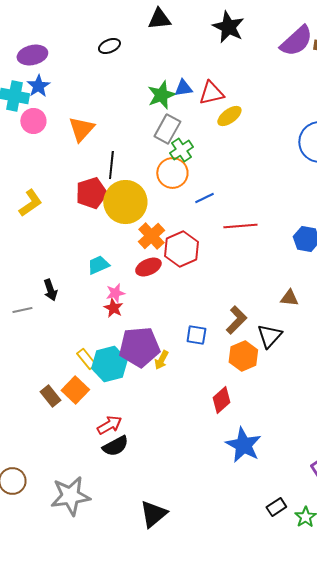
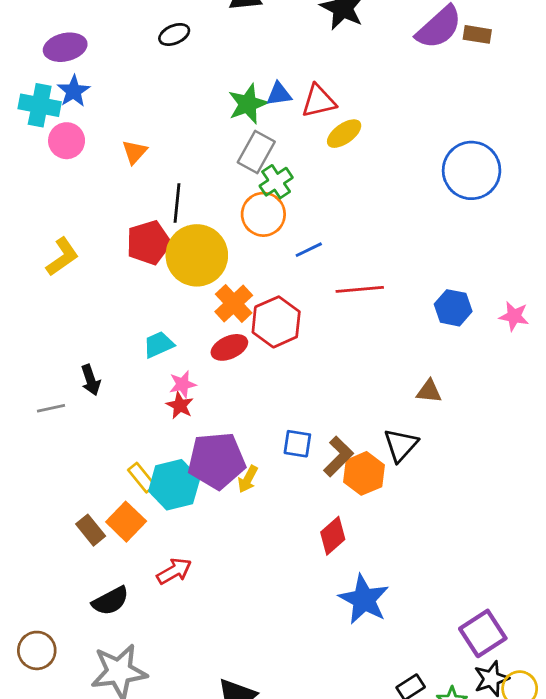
orange triangle: (81, 129) -> (135, 152), size x0.7
brown L-shape: (236, 320) -> (338, 456), moved
black semicircle: (115, 446) -> (110, 601), moved

